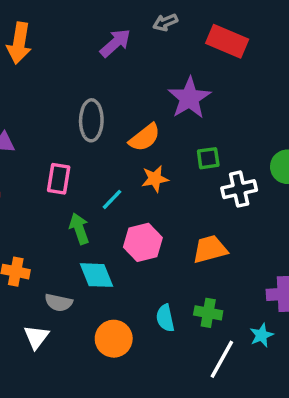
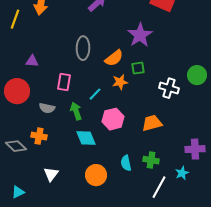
green square: (208, 158) -> (138, 68), moved
white cross: (239, 189) -> (169, 88), turned 30
gray semicircle: (59, 303) -> (47, 108), moved

